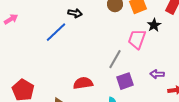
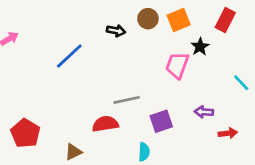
black arrow: (75, 13) -> (116, 31), moved
gray line: (115, 59) -> (127, 100), moved, turned 48

